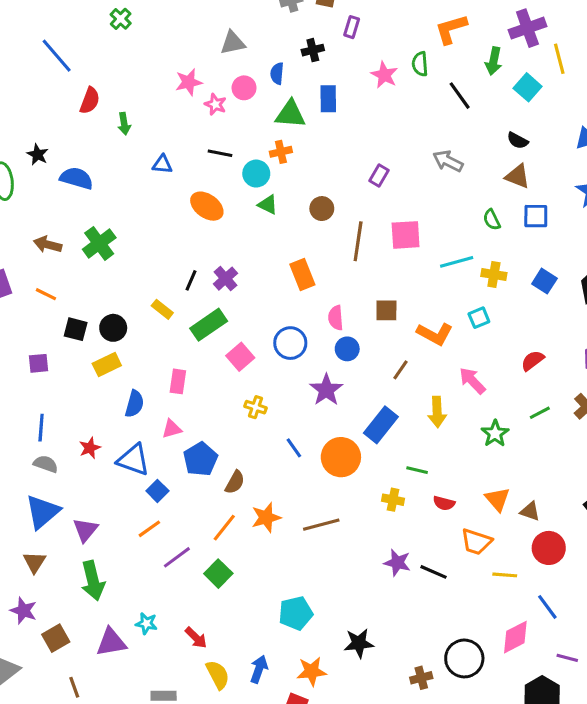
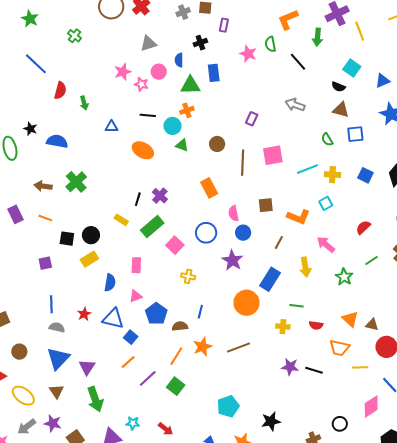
cyan square: (528, 87) -> (352, 68), moved
blue line: (294, 448) -> (200, 312), moved, turned 56
brown semicircle: (235, 482) -> (180, 326), turned -119
black circle: (464, 658) -> (340, 424), size x0.6

